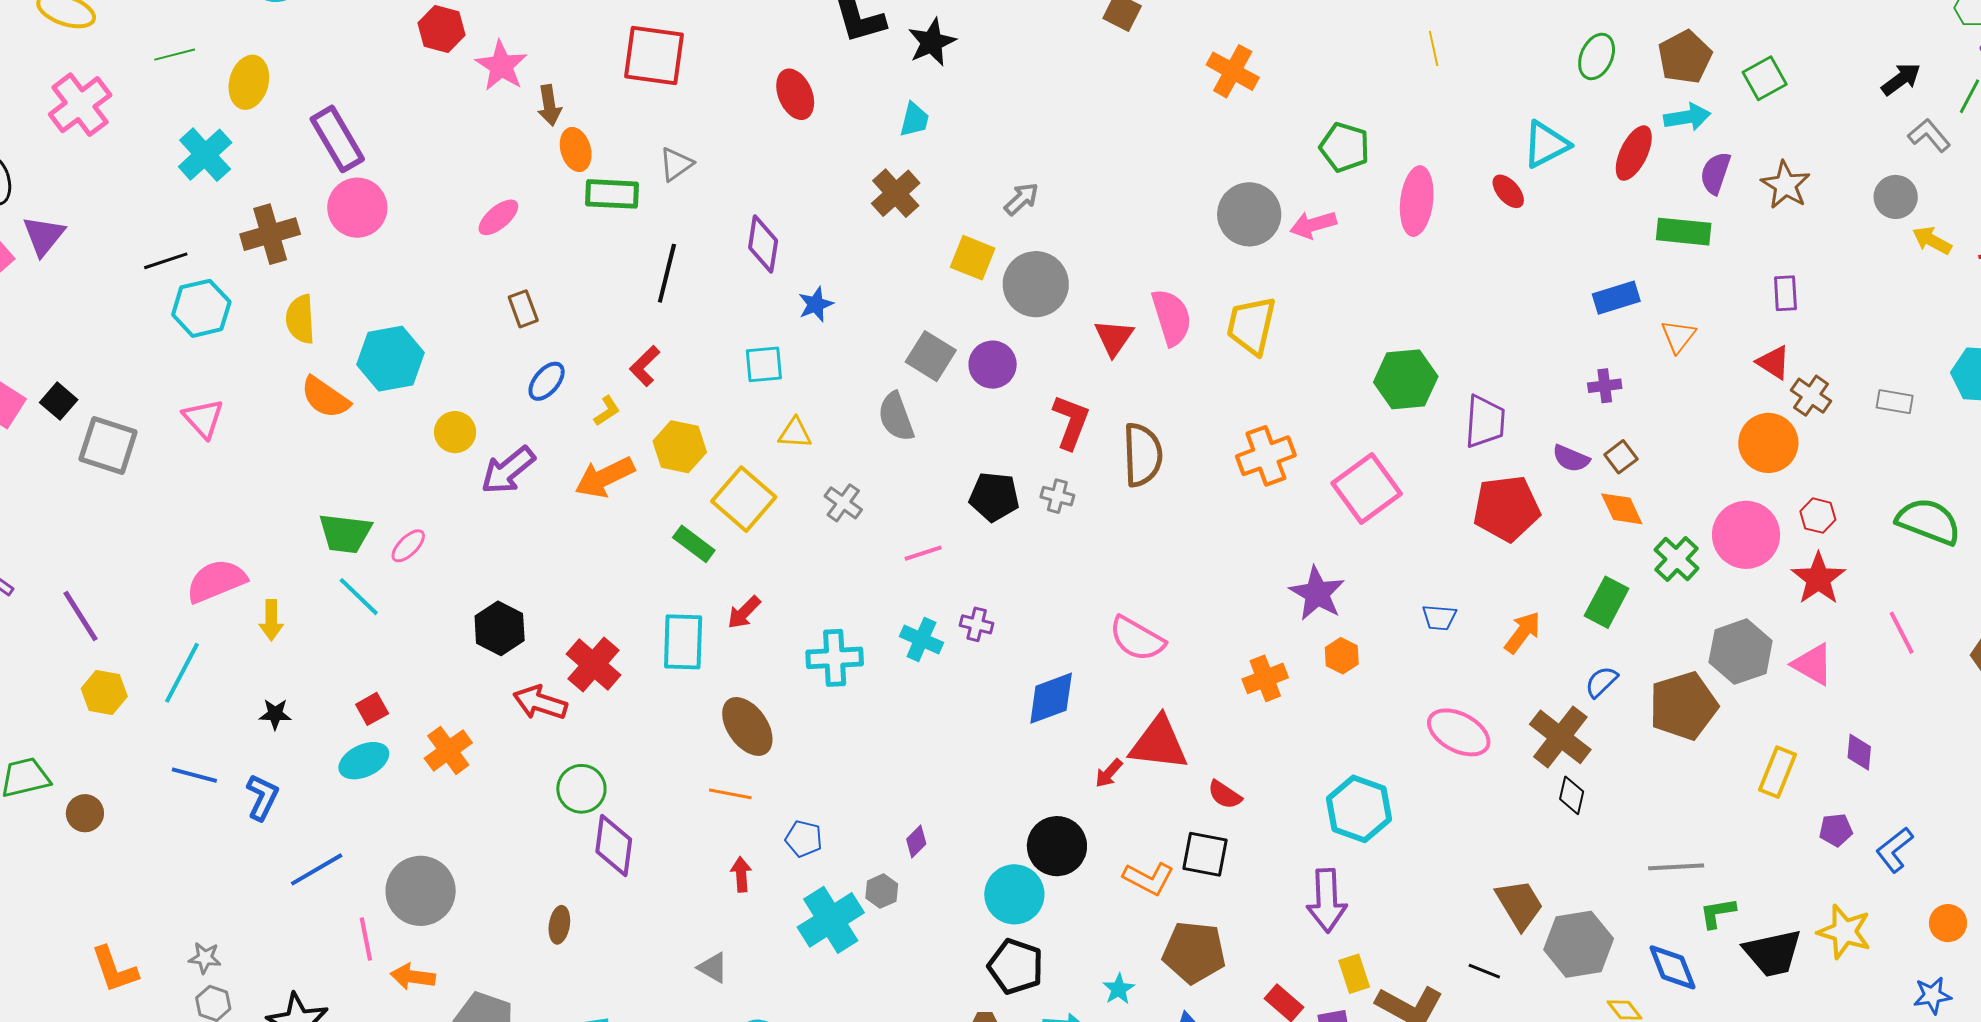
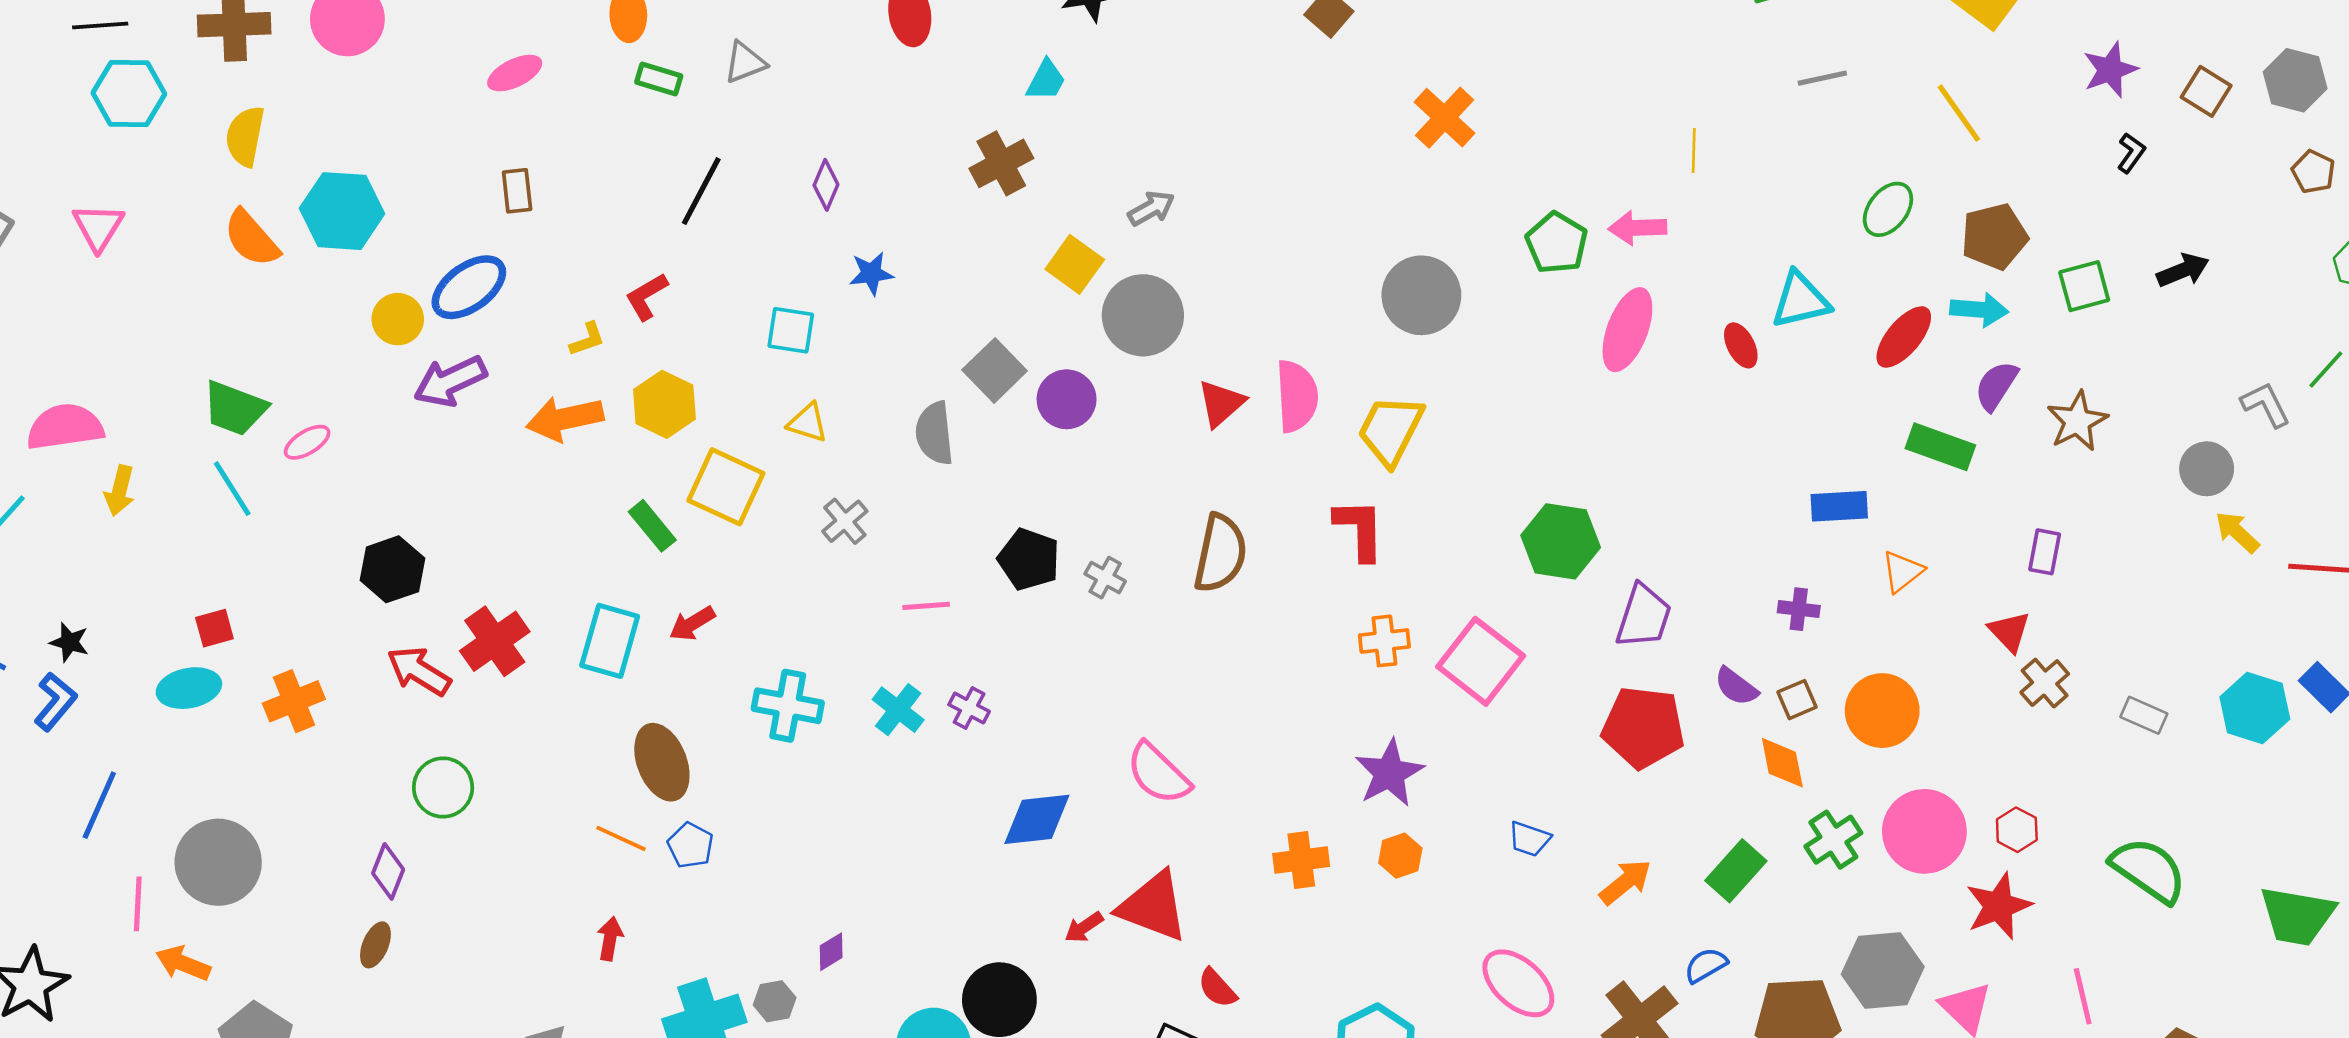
black arrow: (1901, 79) -> (2183, 270), moved
green rectangle: (612, 194) -> (659, 79), size x0.7
pink arrow: (1313, 225) -> (1637, 228), moved
purple diamond: (763, 244) -> (826, 185), size x0.7
blue ellipse: (547, 381) -> (469, 287), moved, size x1.5
red L-shape: (1071, 422) -> (1360, 529), moved, turned -36
orange circle: (1768, 443) -> (1882, 711), moved
orange cross: (1266, 456) -> (1384, 641), moved, size x0.7
pink square: (1367, 488) -> (1481, 661), turned -30
yellow square: (744, 499) -> (726, 487), turned -30
black star: (275, 714) -> (69, 642), moved
blue pentagon: (804, 839) -> (690, 845), moved
purple diamond: (614, 846) -> (388, 871), moved, size x0.7
blue line: (317, 869) -> (99, 805), turned -50

